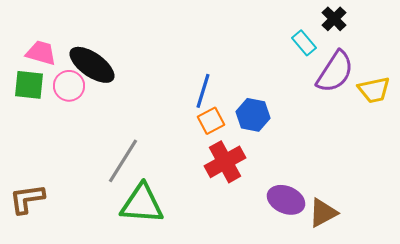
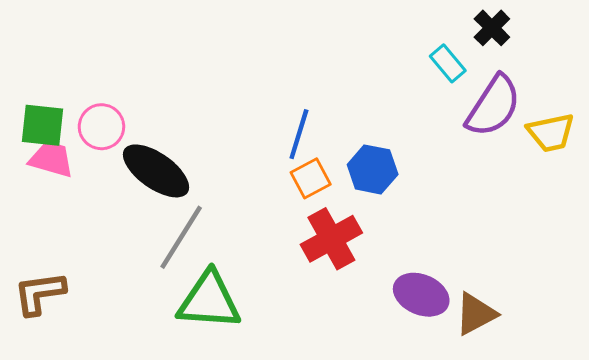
pink trapezoid: (41, 53) -> (51, 159), moved
black ellipse: (92, 65) -> (156, 171), moved

